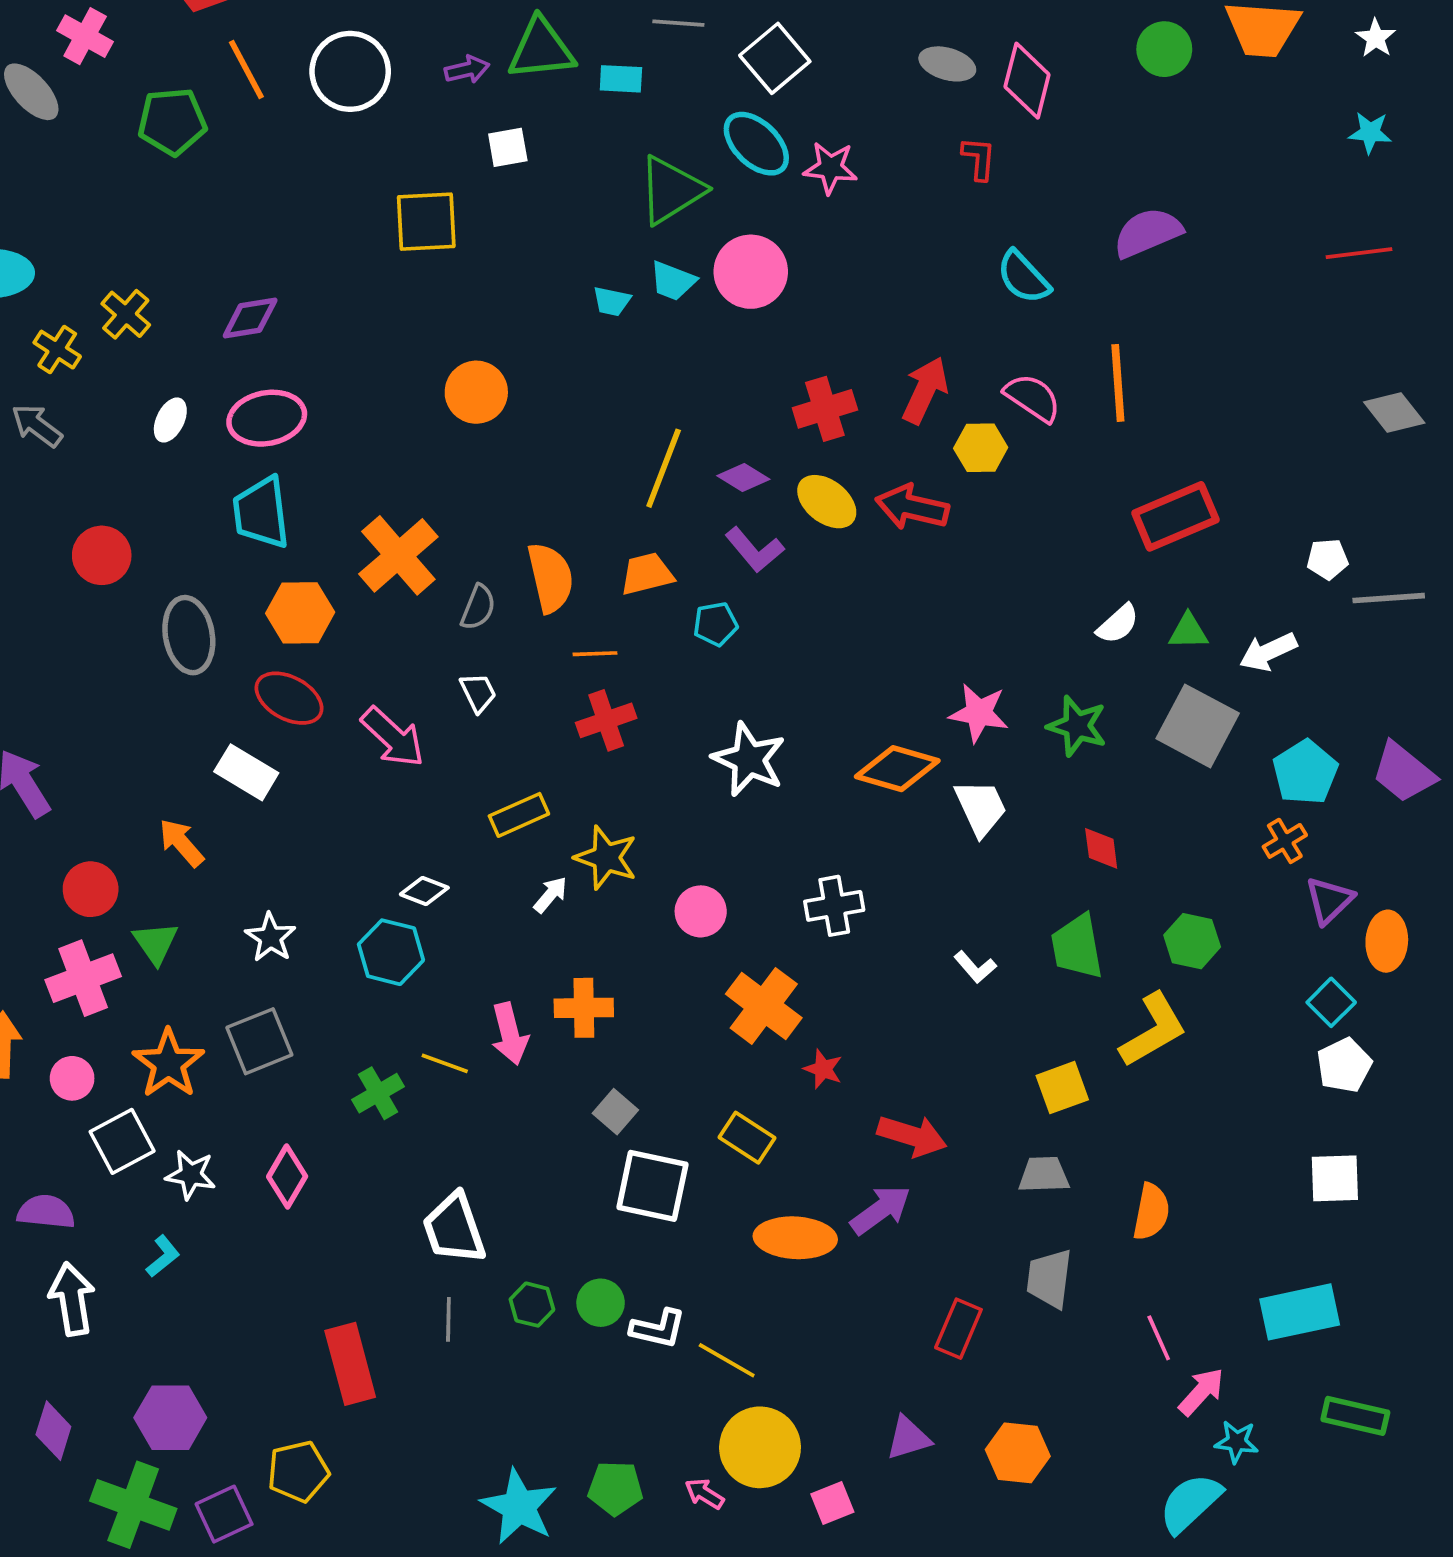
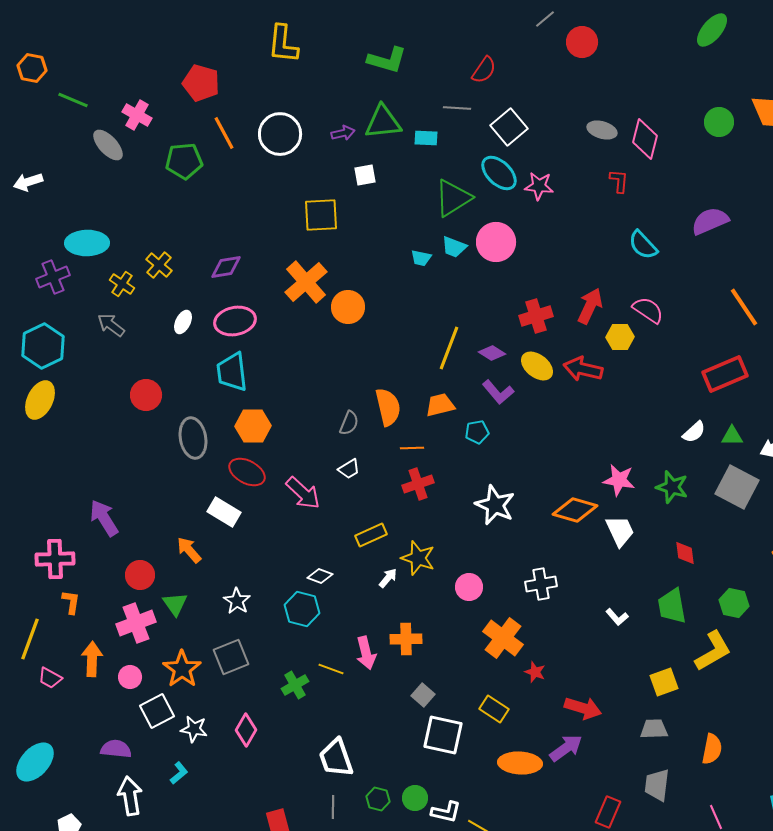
orange line: (1118, 383) -> (744, 307), moved, turned -30
orange cross: (398, 555) -> (306, 282), moved
white trapezoid: (478, 693) -> (349, 469), turned 85

